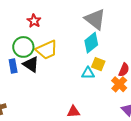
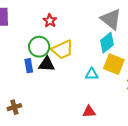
black triangle: (31, 64) -> (47, 64), turned -30
yellow square: (98, 64) -> (114, 64), size x1.5
cyan triangle: (88, 73) -> (92, 74), moved

